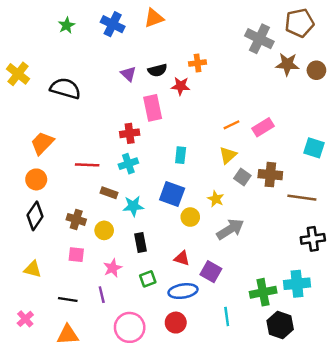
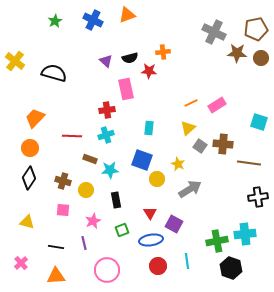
brown pentagon: (299, 23) -> (256, 29), moved
red triangle: (182, 258) -> (150, 213), turned 40
red circle: (176, 323) -> (158, 266), moved

